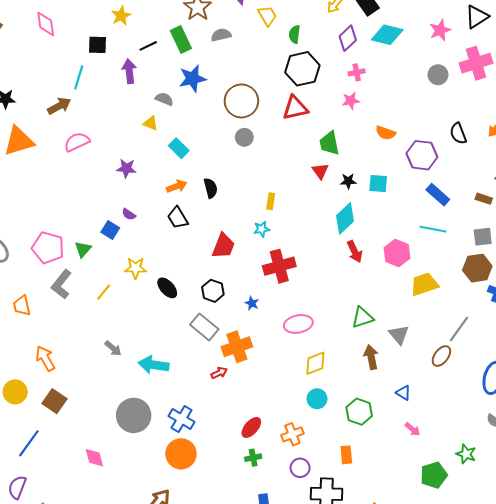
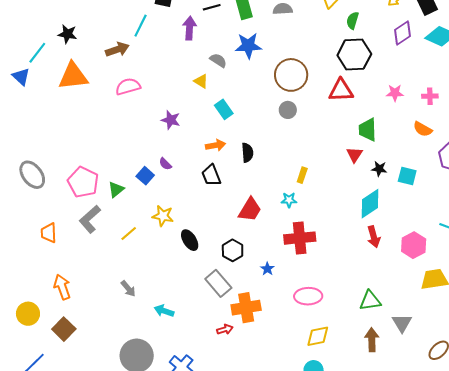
pink cross: (357, 72) -> (430, 96), moved
cyan arrow: (154, 365) -> (164, 311), size x0.7

